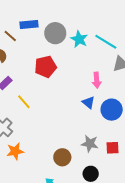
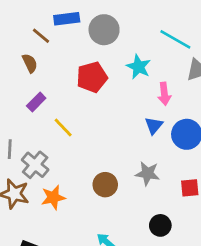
cyan star: (79, 39) -> (139, 67), moved
blue triangle: (88, 102) -> (154, 125), turned 32
gray star: (90, 144) -> (148, 173), moved
brown circle: (62, 157) -> (105, 185), moved

